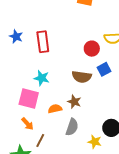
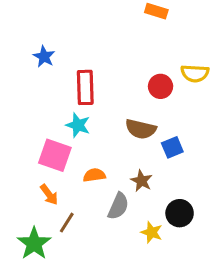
red rectangle: (43, 42) -> (85, 87), moved
blue square: (104, 69) -> (172, 147), moved
brown star: (74, 102) -> (141, 181), moved

